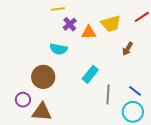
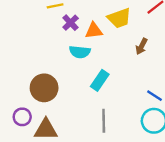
cyan semicircle: (58, 49) -> (80, 52), moved
gray line: (108, 95) -> (104, 121), moved

